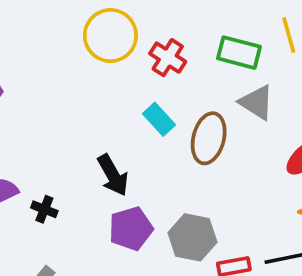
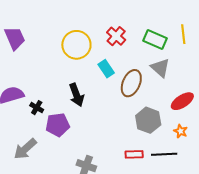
yellow circle: (110, 36) -> (76, 45), moved
purple pentagon: (131, 229) -> (58, 125), moved
gray hexagon: (192, 237) -> (148, 120), moved

